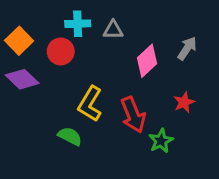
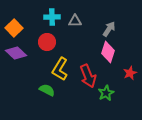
gray arrow: (187, 48) -> (109, 29), moved
red circle: (61, 51) -> (47, 42), moved
pink diamond: (147, 61) -> (108, 52), moved, turned -30
red star: (184, 102) -> (130, 73), moved

